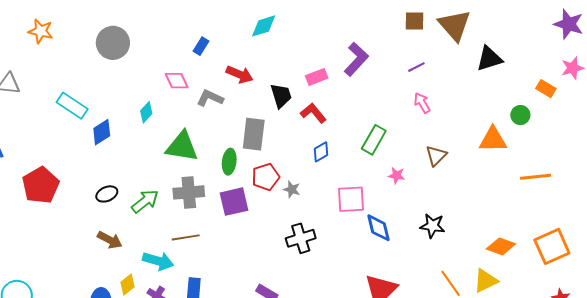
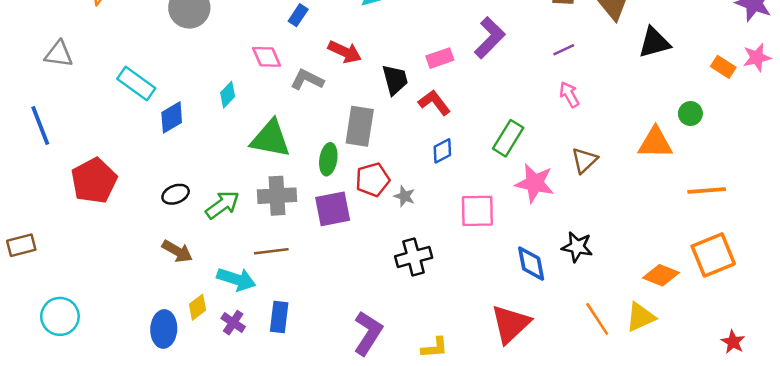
orange rectangle: (546, 89) -> (723, 67), moved
pink star: (397, 175) -> (535, 183), size x1.8
blue diamond: (379, 228) -> (531, 264), moved
orange square: (552, 246) -> (713, 255), moved

